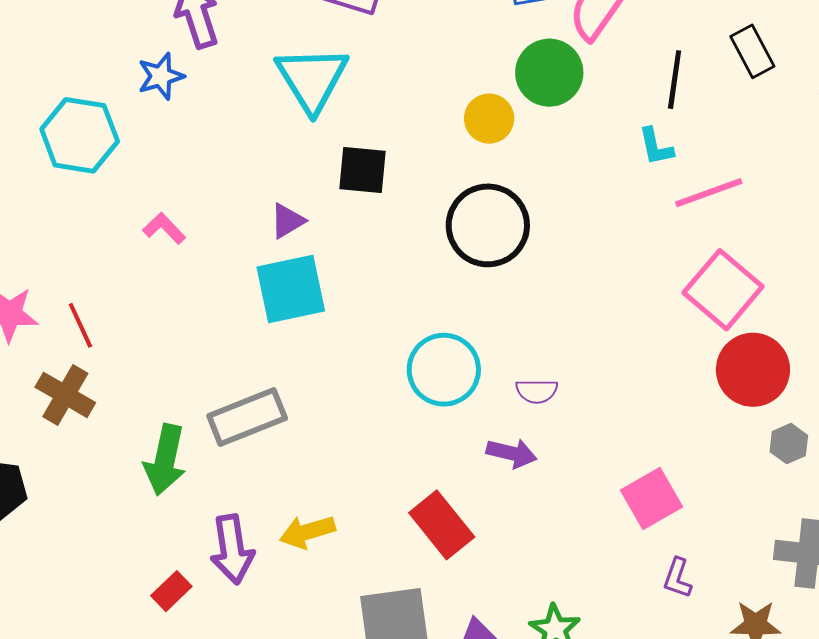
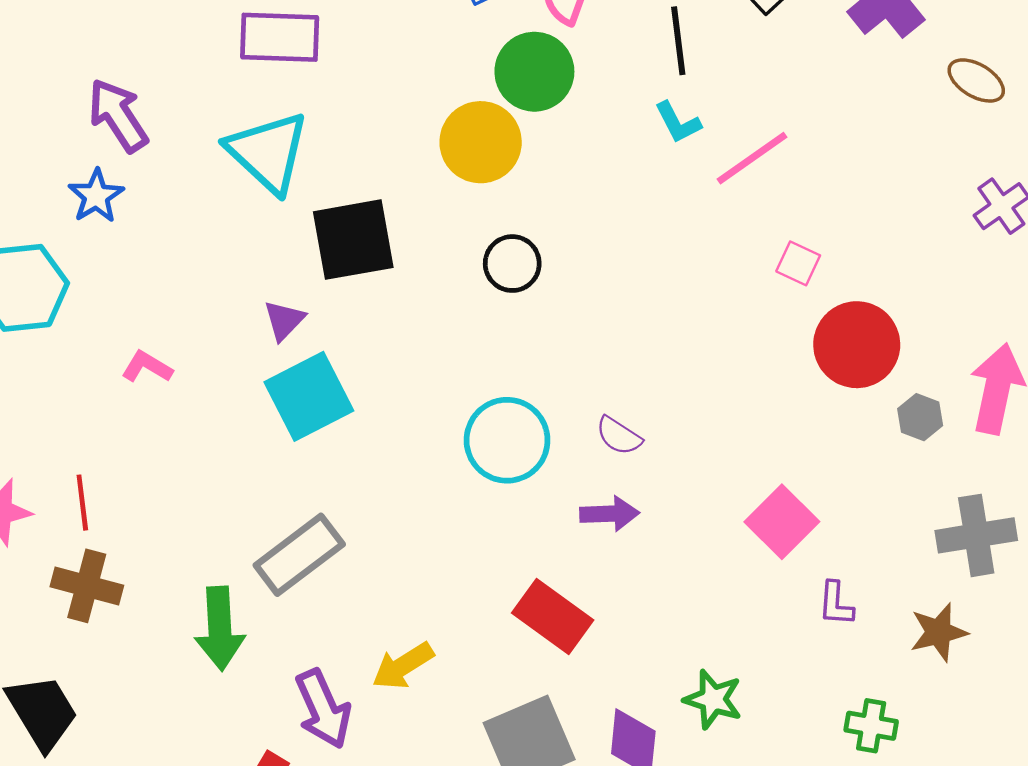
yellow circle: (489, 119) -> (481, 142), size x1.4
black square: (362, 170) -> (353, 240), size x1.4
black circle: (488, 225) -> (512, 264), size x0.6
pink square: (723, 290) -> (798, 263), size x0.5
red line: (80, 325) -> (82, 503), turned 33
purple semicircle: (537, 391) -> (619, 436), turned 48

